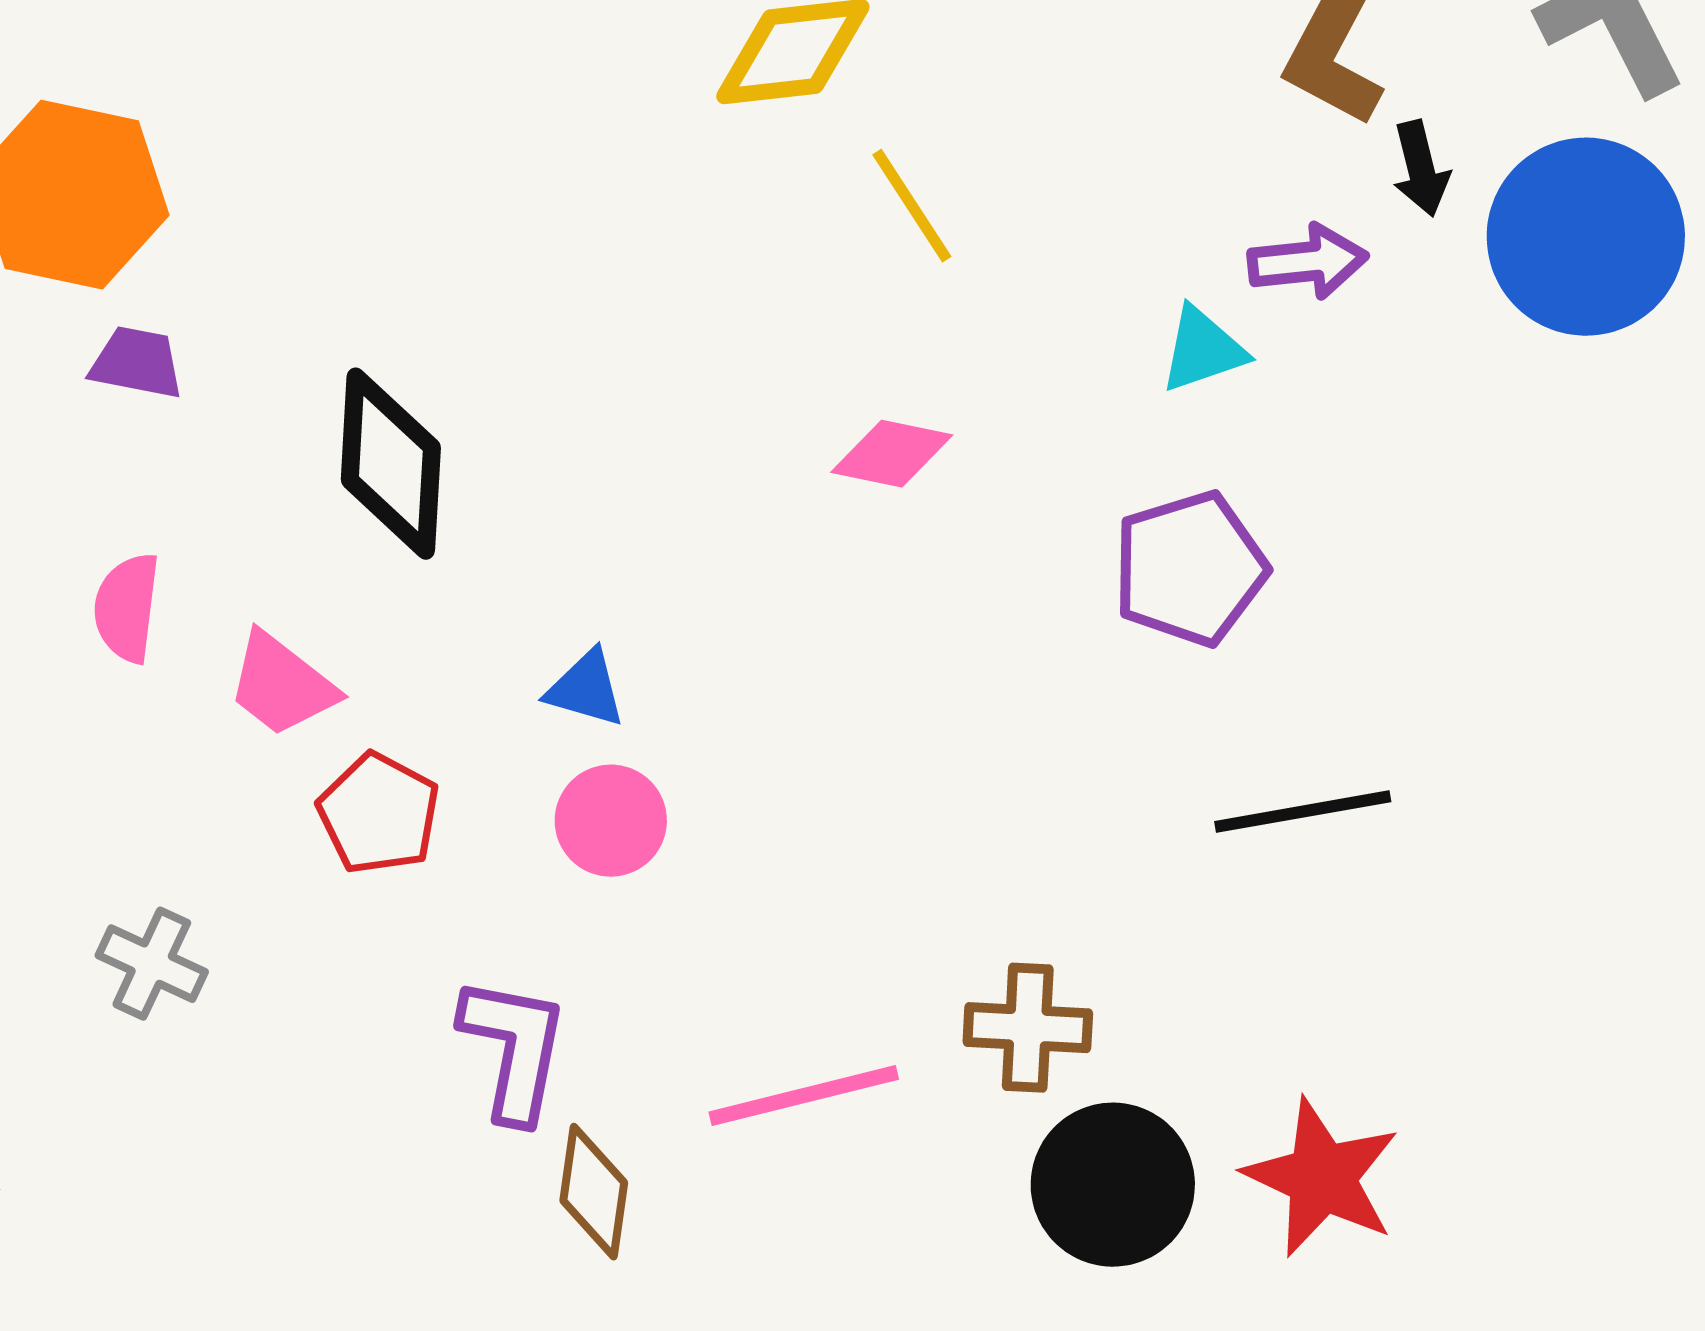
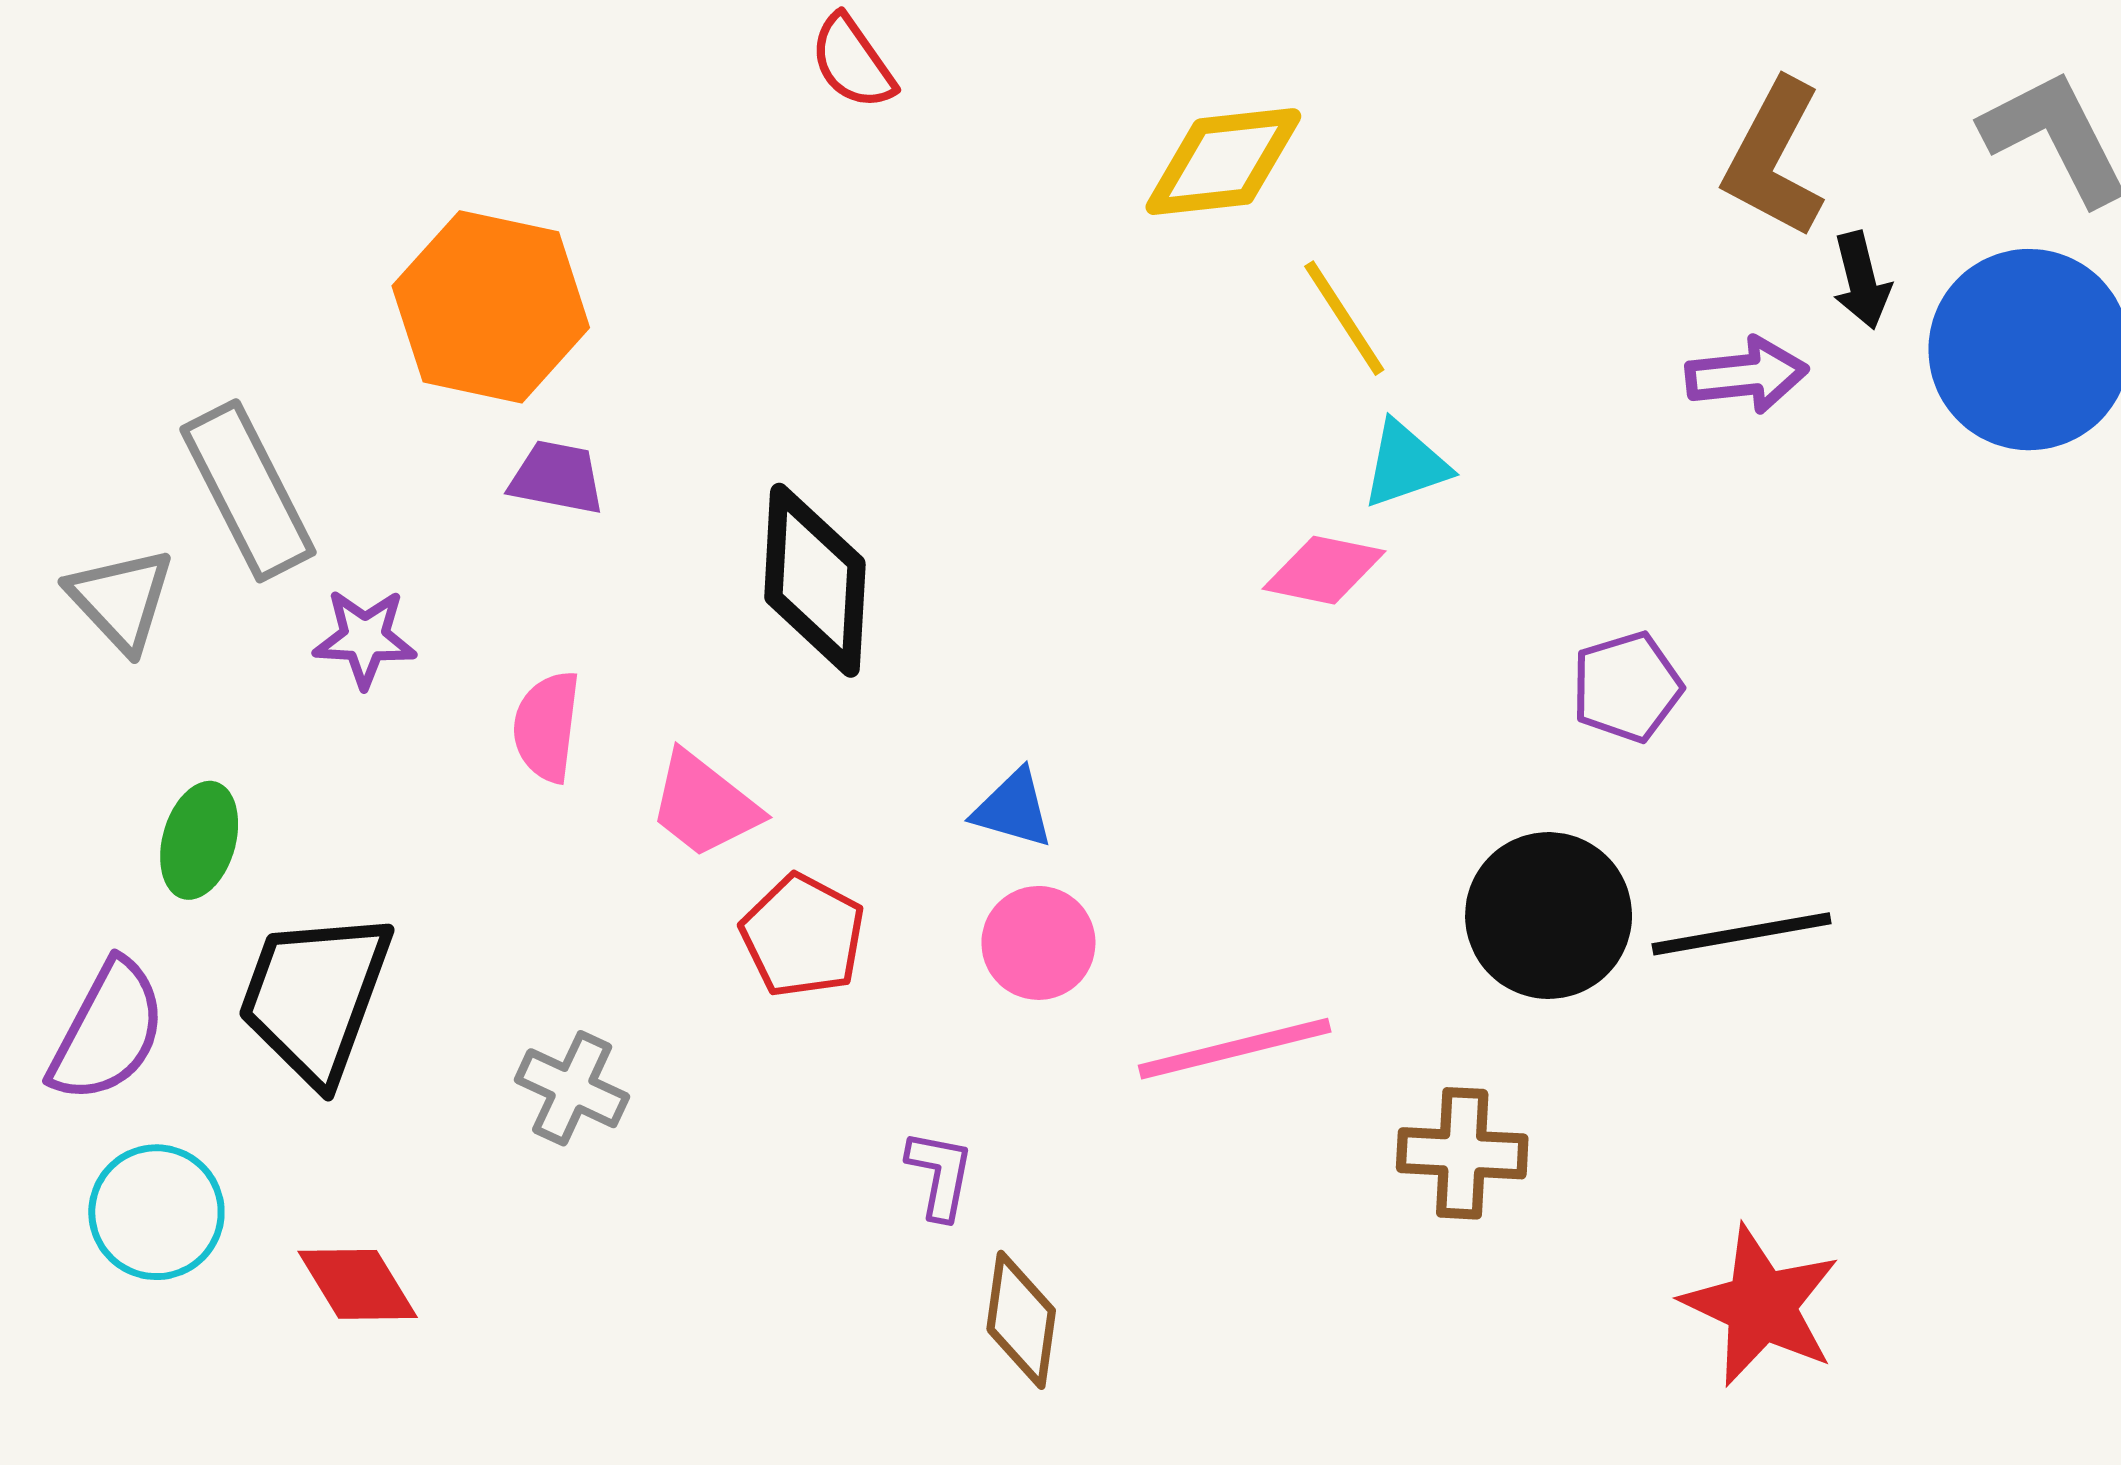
cyan triangle: (1203, 350) -> (1405, 464), moved
purple pentagon: (1190, 569) -> (1627, 687), size x0.7
purple L-shape: (514, 1049) -> (940, 1175), size x0.6
pink line: (804, 1096) -> (1235, 1049), moved
black circle: (1113, 1185) -> (1549, 916), moved

